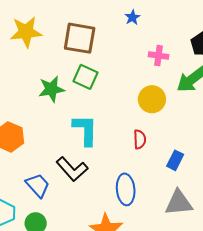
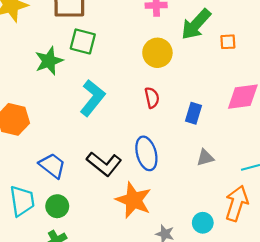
cyan L-shape: (85, 130) -> (92, 98), turned 48
black L-shape: (72, 169) -> (104, 164), moved
gray triangle: (179, 203) -> (205, 158), size x0.6

